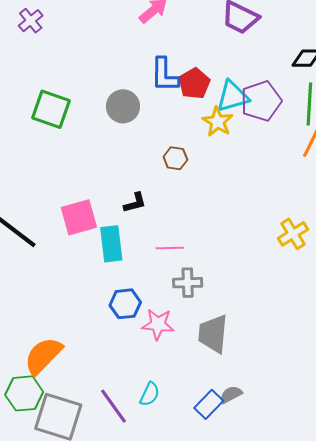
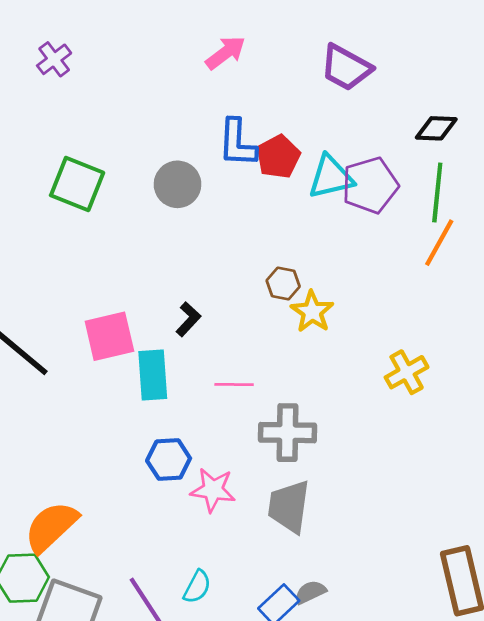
yellow star: (218, 122) -> (312, 312), moved
brown hexagon: (175, 158) -> (283, 283), moved
black L-shape: (135, 203) -> (188, 319), turned -35
gray cross: (188, 283) -> (287, 433), moved, size x1.4

